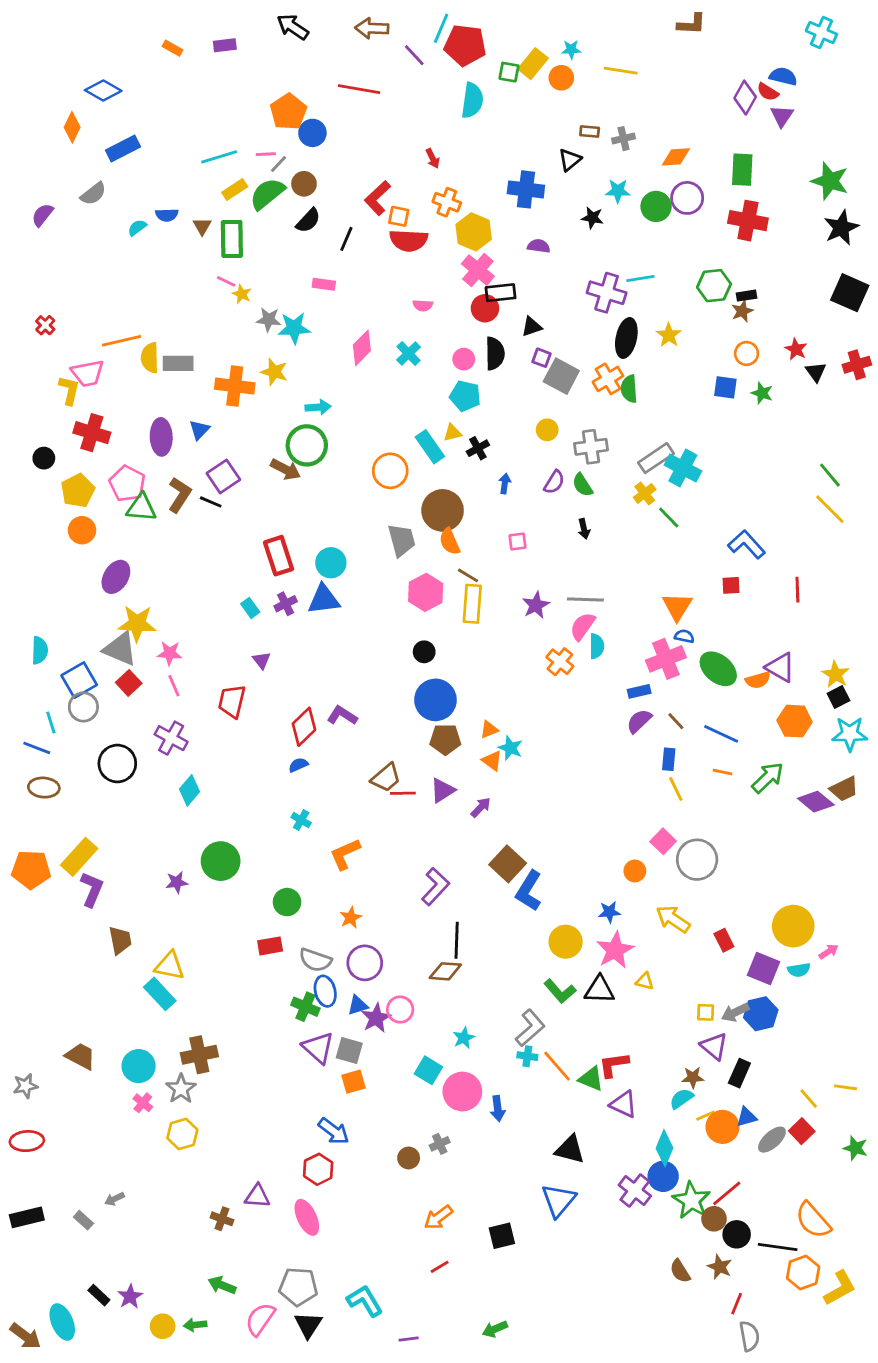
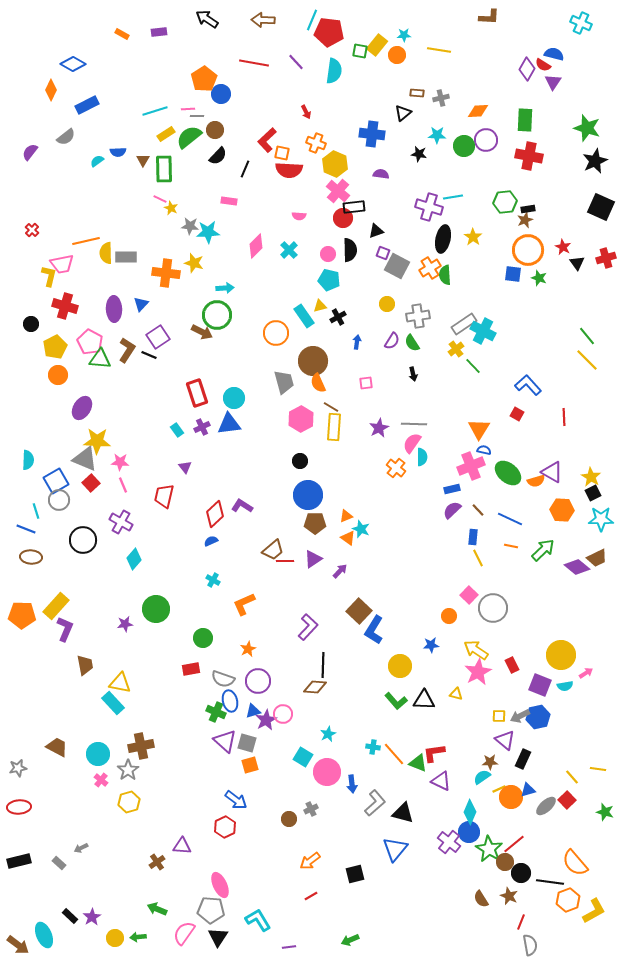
purple line: (414, 55) -> (296, 62), moved
gray line: (279, 164) -> (197, 116), turned 48
orange circle: (747, 353) -> (528, 250), size x1.8
red square: (731, 585) -> (517, 414), turned 32
pink star: (615, 950) -> (478, 672), moved
gray L-shape: (530, 1028) -> (375, 803), moved
pink ellipse: (307, 1217) -> (220, 885), moved
brown cross: (222, 1219) -> (157, 862), turned 35

